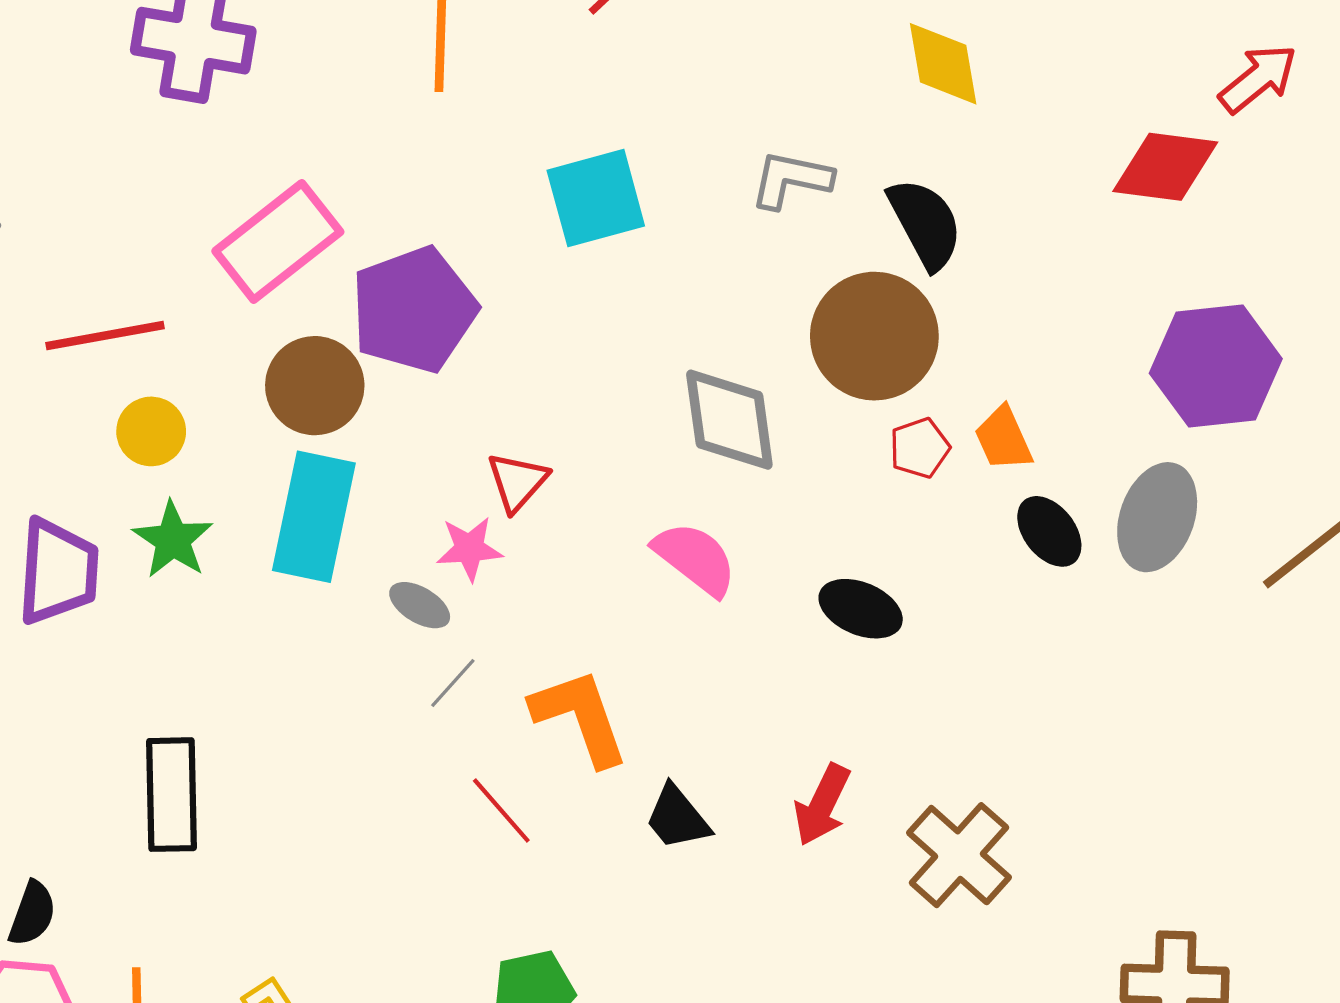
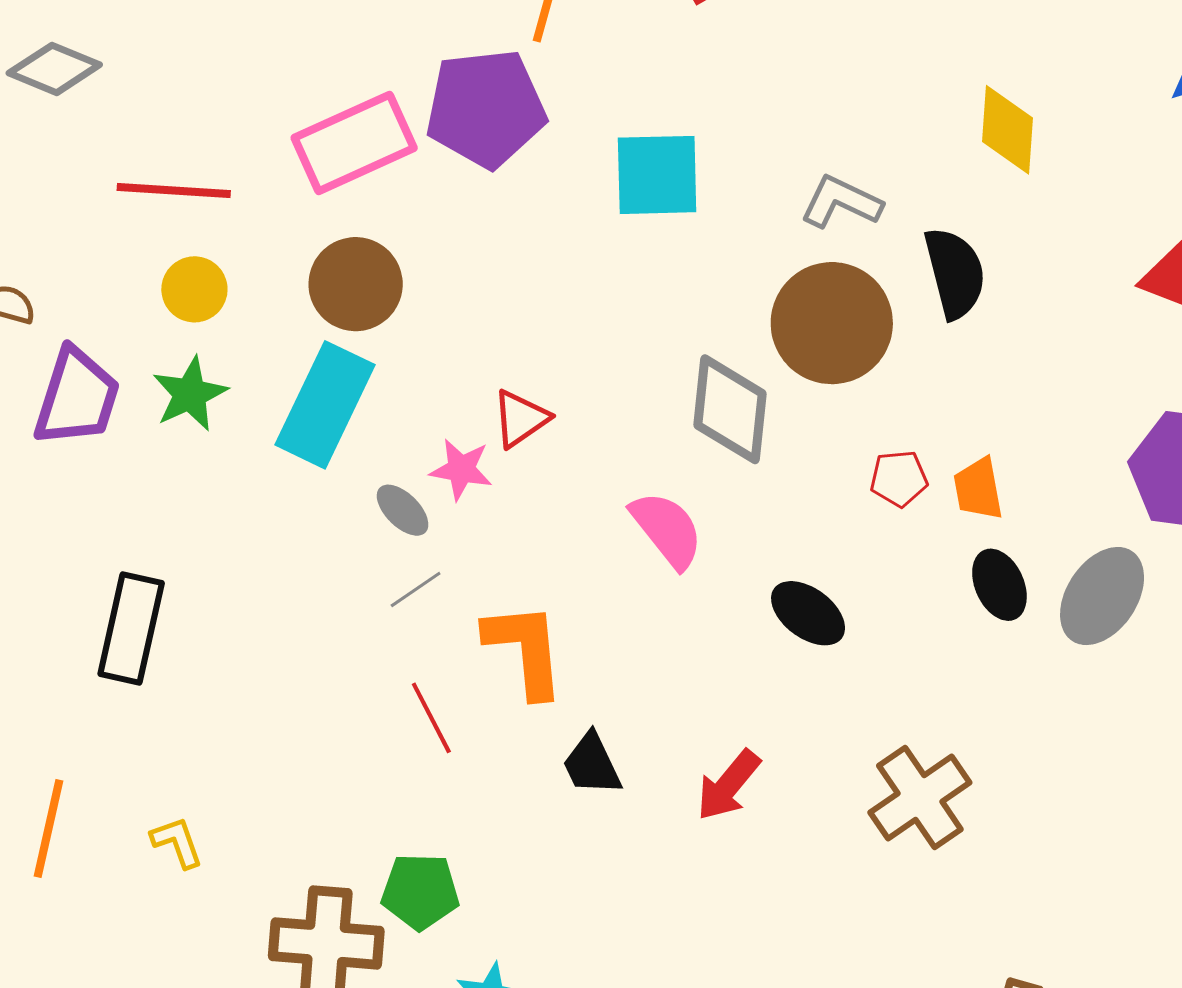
purple pentagon: (414, 310) -> (486, 108), moved
brown circle: (874, 336) -> (832, 323), moved
brown cross: (959, 855) -> (920, 797), moved

